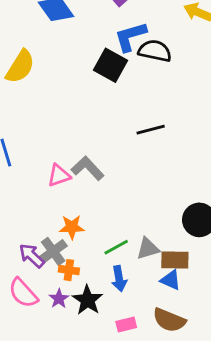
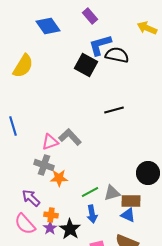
gray cross: (53, 251) -> (44, 165), moved, turned -36
orange cross: (69, 270) -> (51, 215), moved

